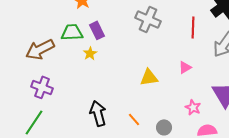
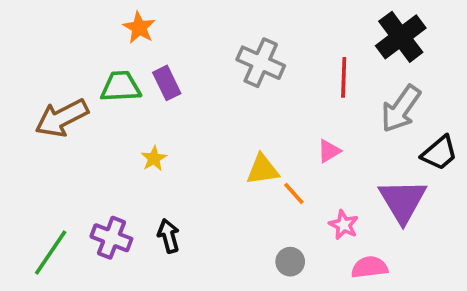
yellow star: (90, 53) -> (154, 158), moved
purple cross: (42, 87) -> (111, 238), moved
black arrow: (98, 113) -> (169, 236), size x0.7
orange line: (134, 119) -> (294, 193), moved

